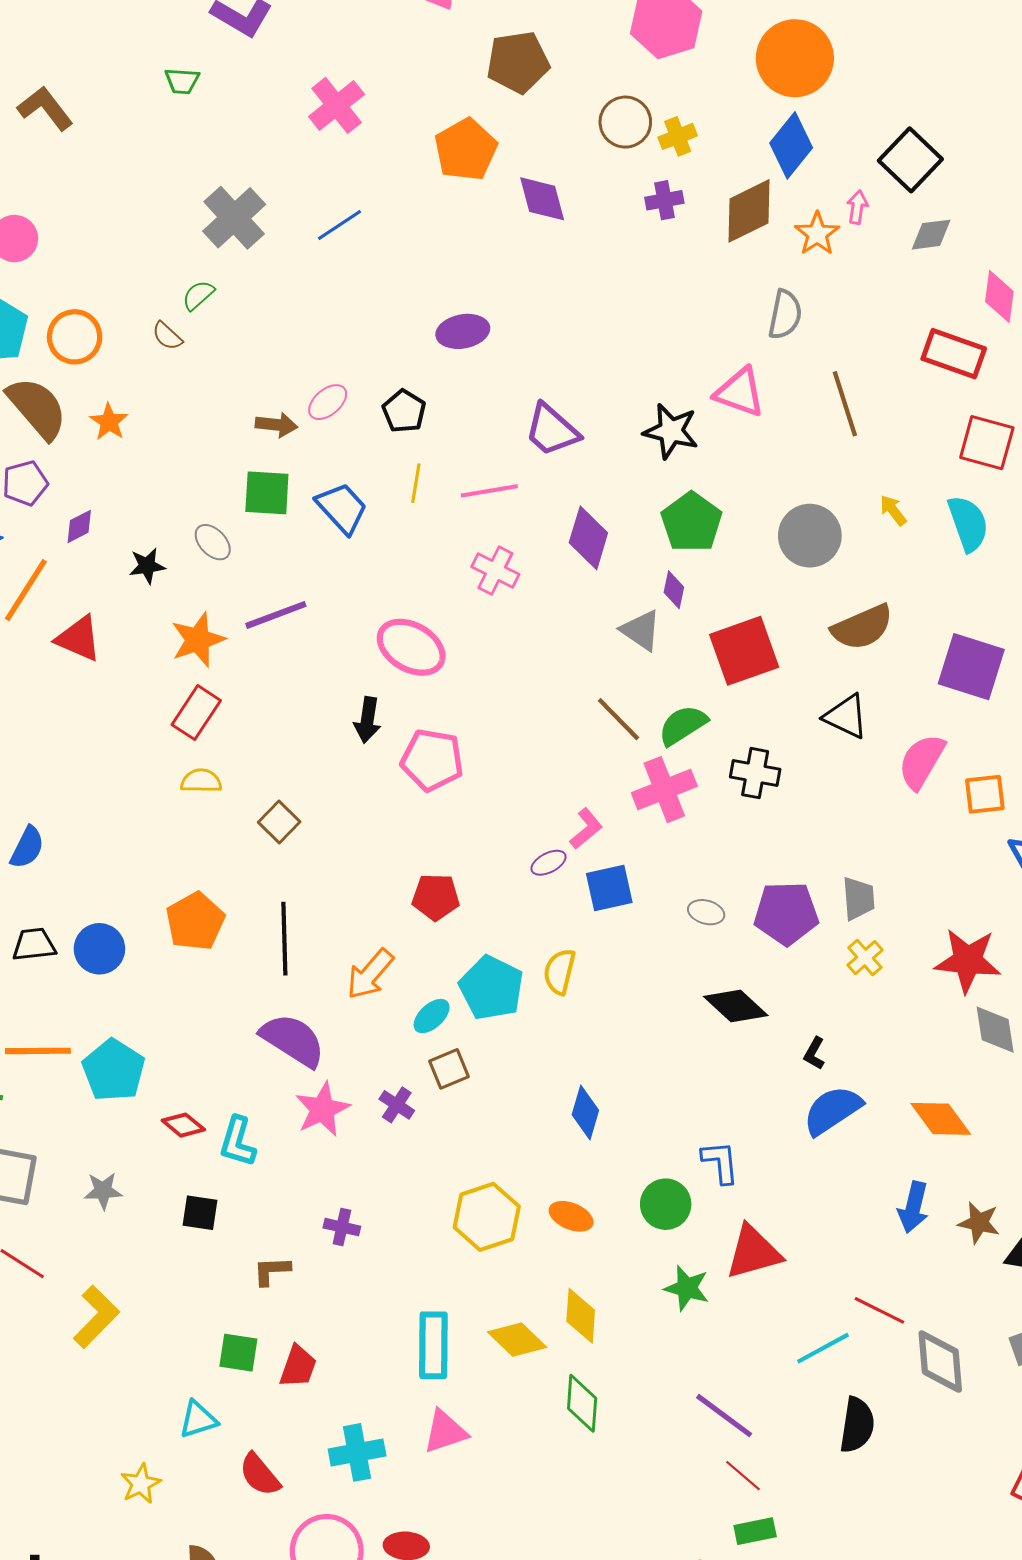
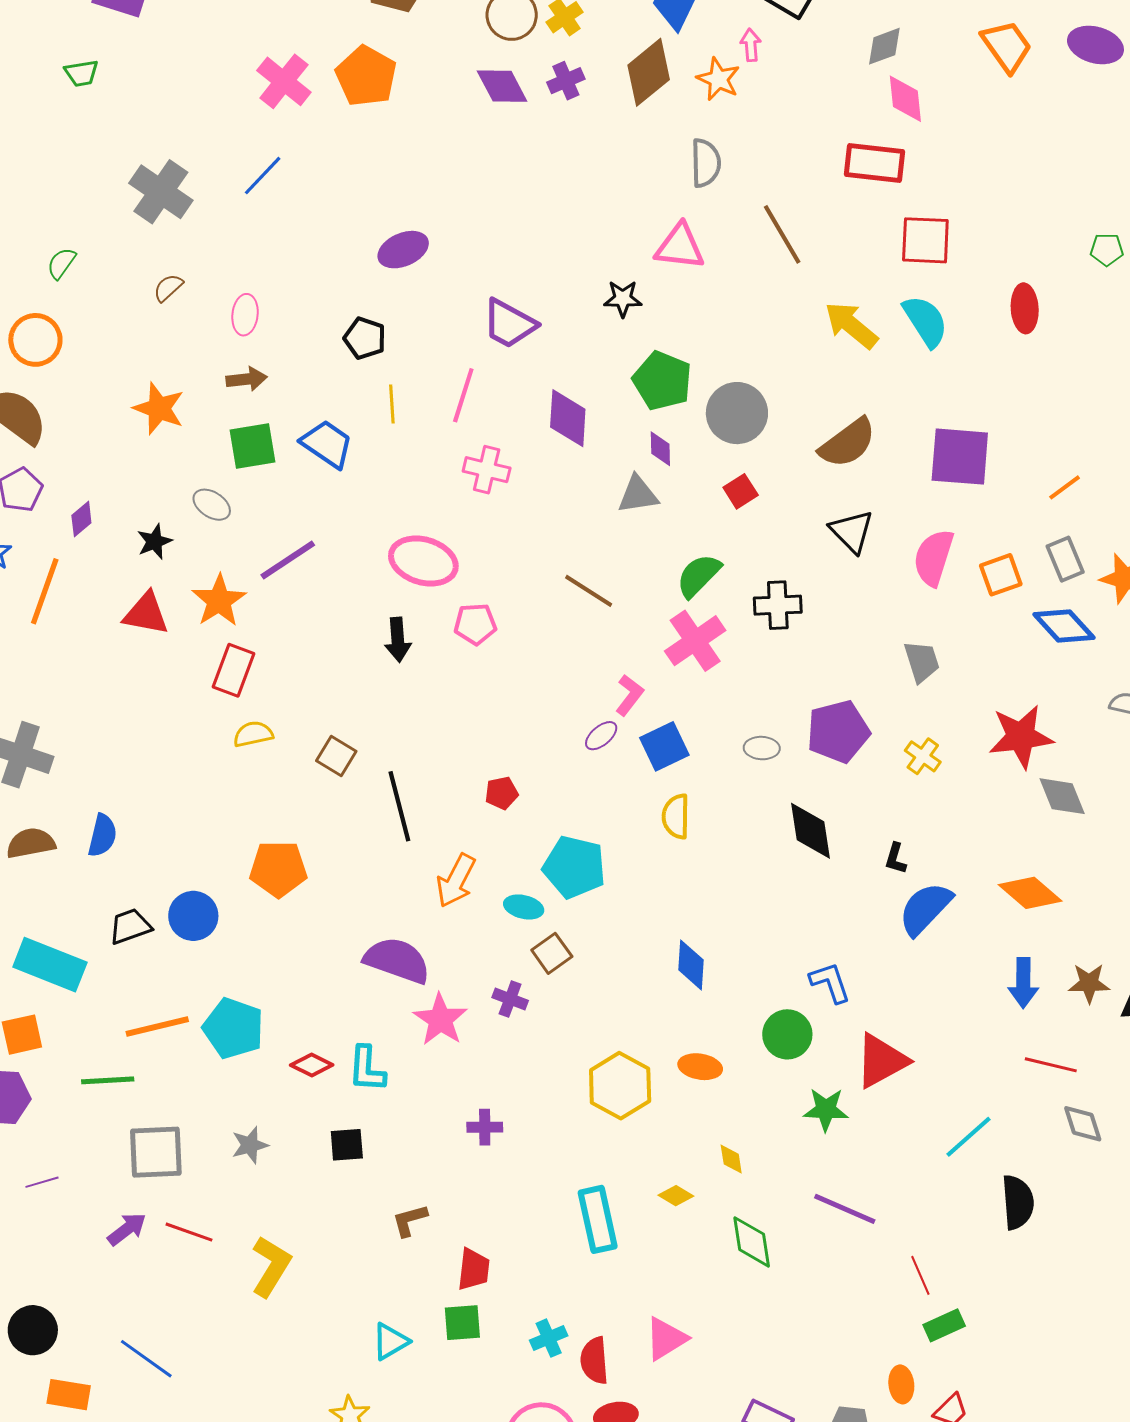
pink cross: (337, 105) -> (284, 81), moved
purple diamond: (542, 199) -> (502, 86), moved
gray diamond: (931, 235) -> (884, 46), moved
green semicircle: (198, 295) -> (61, 263), moved
brown semicircle: (167, 336) -> (168, 288), moved, turned 108
pink ellipse: (328, 402) -> (245, 315), moved, turned -30
orange star: (109, 422) -> (159, 408), moved, size x1.4
black star: (671, 431) -> (623, 299), size x0.7
pink line: (489, 491) -> (463, 395), turned -50
yellow arrow: (893, 510) -> (851, 325), size x1.8
gray circle: (810, 536) -> (737, 413), moved
gray triangle: (641, 630) -> (638, 495), turned -30
red triangle: (79, 639) -> (146, 614), moved
red square: (744, 651) -> (741, 491), size x0.5
black triangle: (846, 716) -> (852, 531), turned 33
brown line: (618, 719) -> (589, 591), moved
pink pentagon: (432, 760) -> (475, 624), moved, size x0.7
red pentagon: (436, 897) -> (502, 793), size x0.7
gray trapezoid: (858, 898) -> (922, 661), moved
orange pentagon: (195, 921) -> (278, 869), turned -30
black line: (284, 939) -> (399, 806), moved
yellow semicircle: (559, 972) -> (676, 816), moved
black diamond: (736, 1006) -> (811, 831), turned 52
cyan ellipse: (432, 1016) -> (524, 907), turned 69
brown L-shape: (272, 1271) -> (410, 1220), moved
red line: (879, 1310) -> (1051, 1065), moved
yellow diamond: (581, 1316) -> (731, 1159), size x0.6
yellow diamond: (517, 1340) -> (676, 1196), size x0.6
green square: (238, 1353) -> (462, 1323), moved
gray diamond: (940, 1362) -> (1083, 1124), size x0.7
purple line: (724, 1416) -> (845, 1209), moved
pink triangle: (445, 1432) -> (666, 1339), moved
cyan cross: (357, 1452) -> (549, 1338), size x0.7
red semicircle: (260, 1475) -> (594, 1361), moved, turned 48
red line: (743, 1476) -> (920, 1275), turned 39

